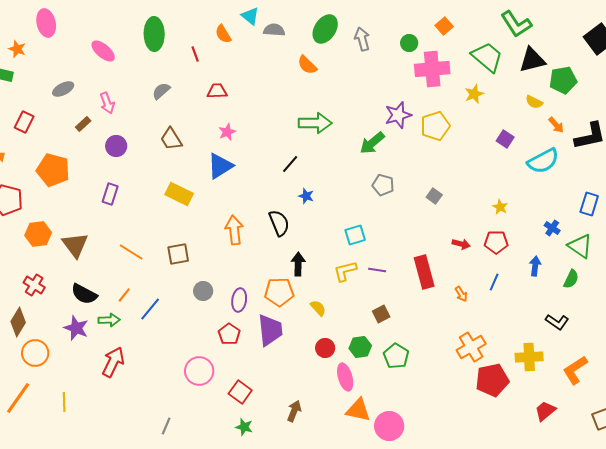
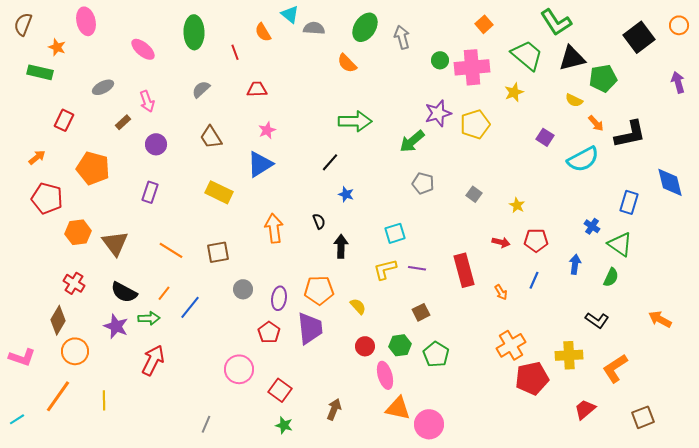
green circle: (409, 43) -> (440, 60), moved
yellow star: (500, 207) -> (517, 205), moved
black semicircle: (279, 223) -> (319, 221), size x0.6
black arrow: (298, 264) -> (341, 246), moved

